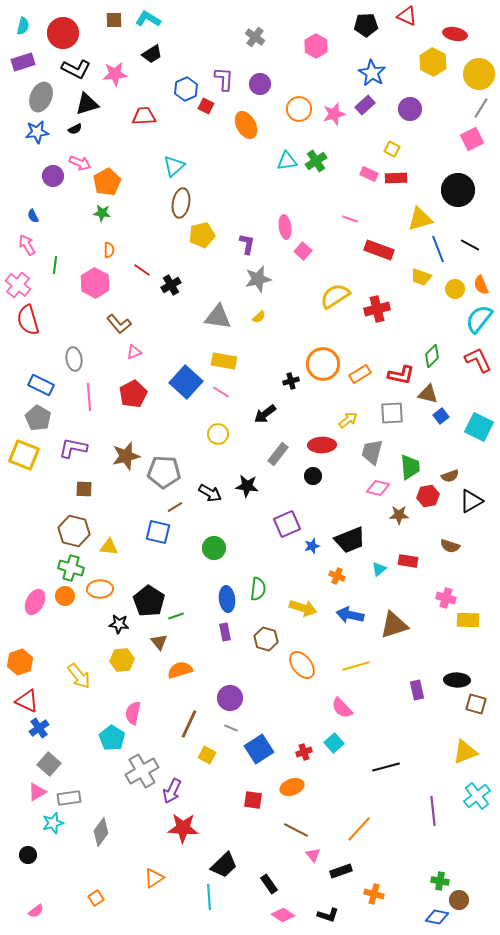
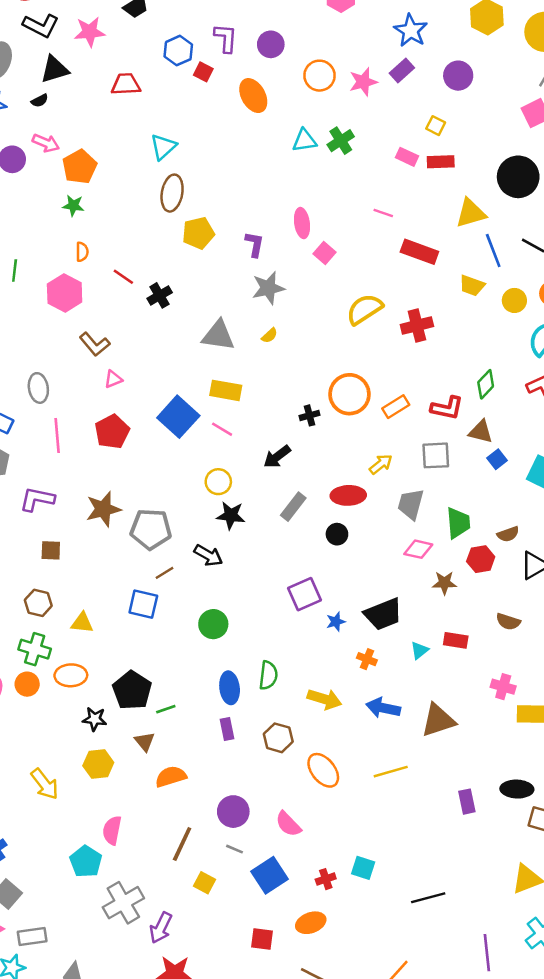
black star: (247, 486) -> (231, 515), moved
brown hexagon: (74, 531) -> (38, 603), size x0.7
pink semicircle: (342, 708) -> (288, 824), moved
cyan square: (334, 743) -> (363, 868), turned -30

